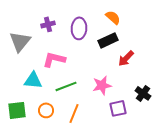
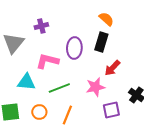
purple ellipse: (79, 28) -> (74, 48), moved
black rectangle: (108, 40) -> (101, 42), turned -48
red arrow: (126, 58) -> (112, 68), moved

